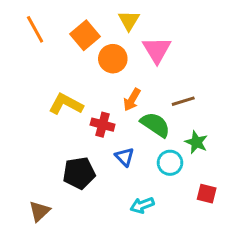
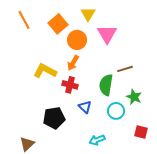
orange arrow: (132, 100) -> (73, 63), moved
green semicircle: (155, 125) -> (106, 85), turned -115

